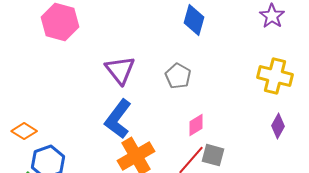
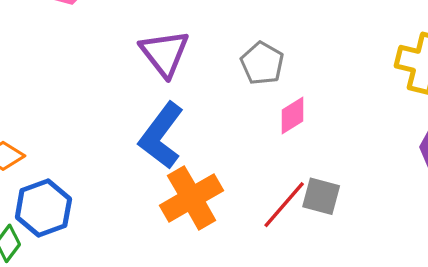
pink diamond: (196, 125) -> (293, 115), moved

